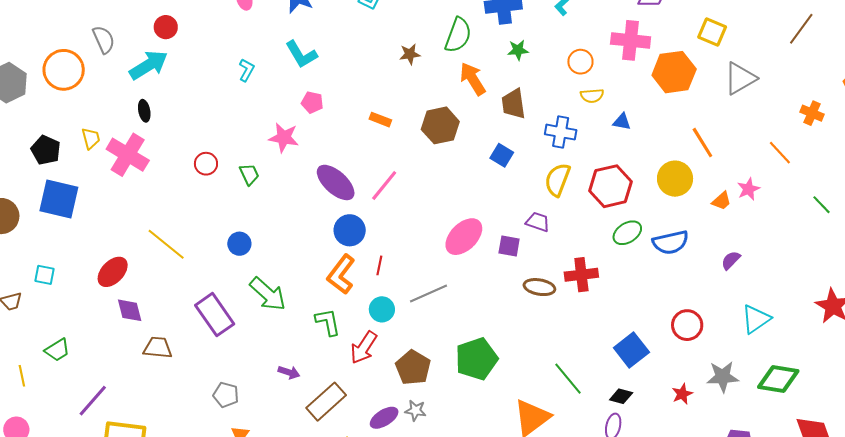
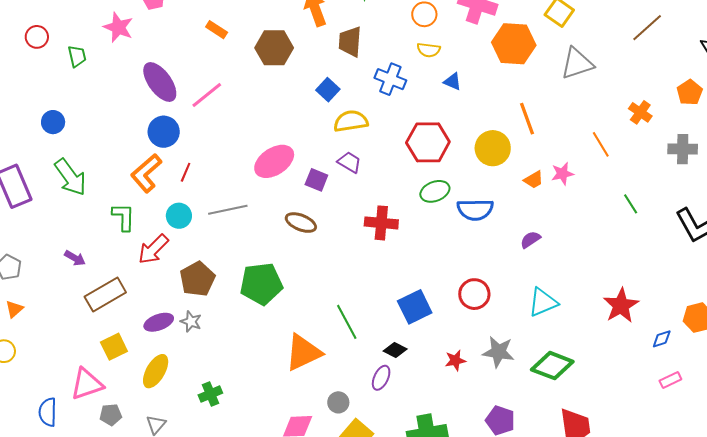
yellow semicircle: (558, 180) -> (351, 121), moved, turned 48
brown ellipse: (539, 287) -> (301, 223), moved

